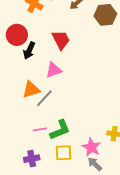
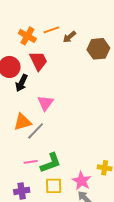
red trapezoid: (61, 40) -> (38, 61), moved
pink triangle: (54, 70) -> (45, 103), turned -36

